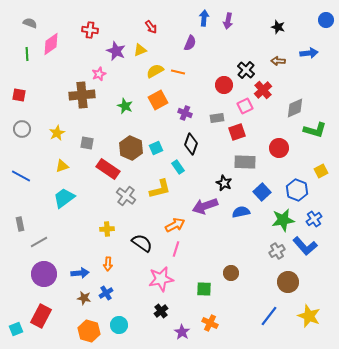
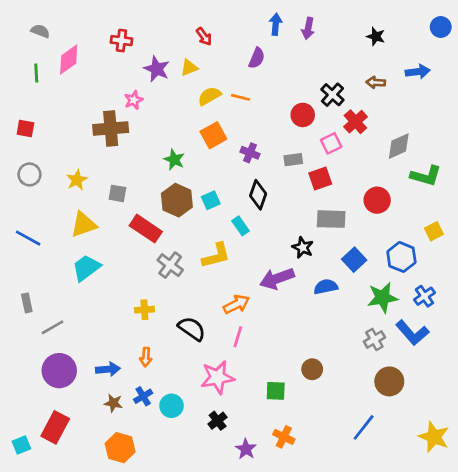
green star: (125, 106) -> (174, 160), moved
yellow triangle: (62, 166) -> (84, 225), size x1.5
yellow star: (309, 316) -> (434, 437), moved
cyan circle: (119, 325) -> (172, 406), moved

